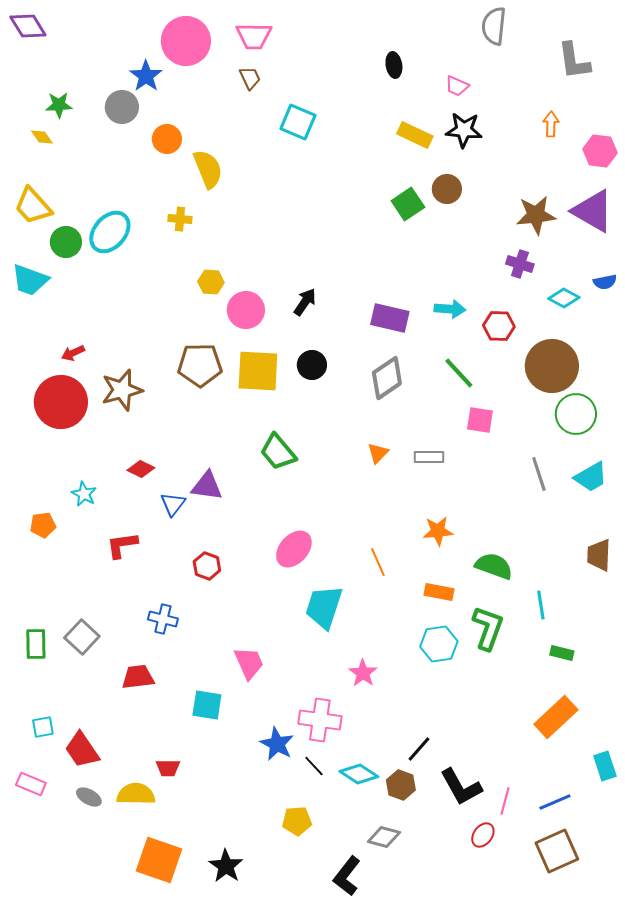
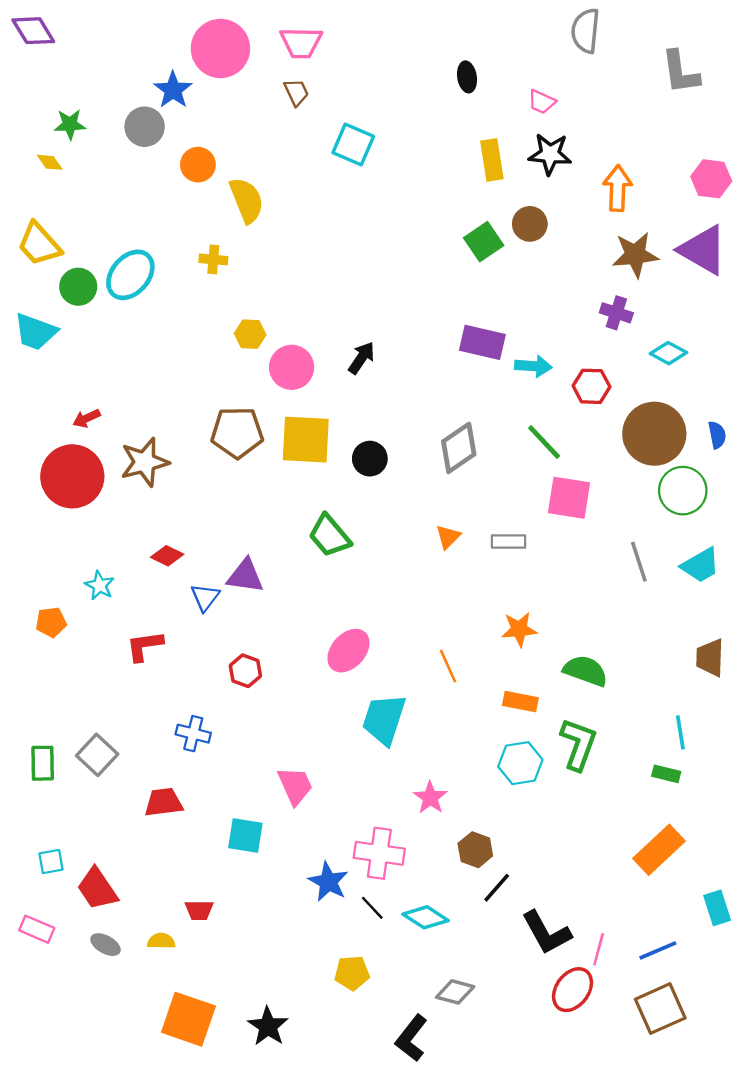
orange arrow: (551, 124) -> (618, 188), moved, size x1.5
yellow rectangle: (415, 135) -> (492, 160), turned 56
blue semicircle: (605, 282) -> (717, 435), moved, turned -90
purple rectangle: (390, 318) -> (482, 342), moved
black circle: (312, 365) -> (370, 459), moved
pink square: (480, 420) -> (569, 498), size x1.4
cyan line: (541, 605) -> (680, 732), moved
brown hexagon: (401, 785) -> (475, 850), moved
yellow semicircle: (136, 794) -> (161, 941), size x0.6
red ellipse: (483, 835) -> (572, 990), size x1.5

